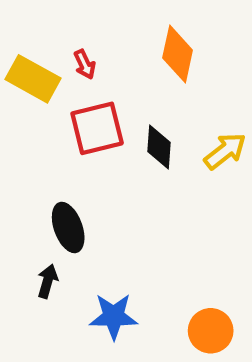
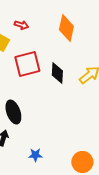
red arrow: (85, 64) -> (21, 25), moved, turned -48
blue star: (114, 316) -> (35, 155), size x0.6

